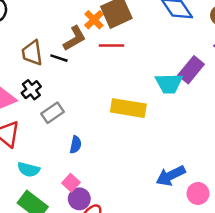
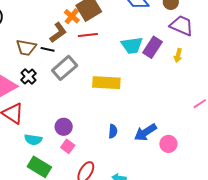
brown trapezoid: (32, 53) -> (26, 48), turned -65
cyan trapezoid: (169, 83) -> (132, 45), moved
gray rectangle: (53, 113) -> (65, 68), moved, size x1.4
blue semicircle: (76, 145) -> (113, 131), moved
purple circle: (79, 199) -> (64, 127), moved

